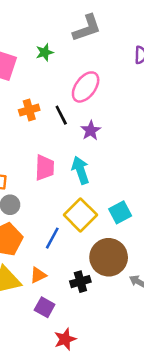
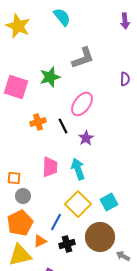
green star: (45, 52) -> (50, 77), size x1.5
orange triangle: (38, 275) -> (40, 241), moved
black cross: (80, 282) -> (67, 244), moved

